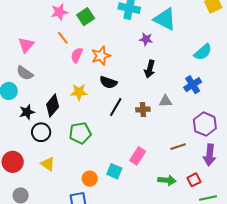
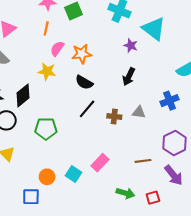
orange line: (63, 38) -> (46, 28), turned 40
yellow star: (79, 92) -> (47, 71), moved
purple arrow: (210, 155) -> (174, 175), turned -55

